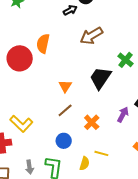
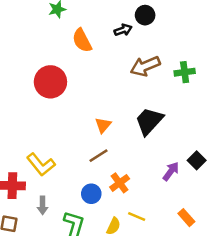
orange semicircle: (43, 44) -> (82, 40), moved, turned -48
green cross: (126, 60) -> (185, 72), moved, turned 35
orange cross: (92, 122) -> (120, 183), moved
gray arrow: (30, 167) -> (43, 205), moved

